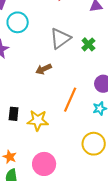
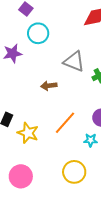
gray triangle: (60, 38) -> (74, 61), turned 40

